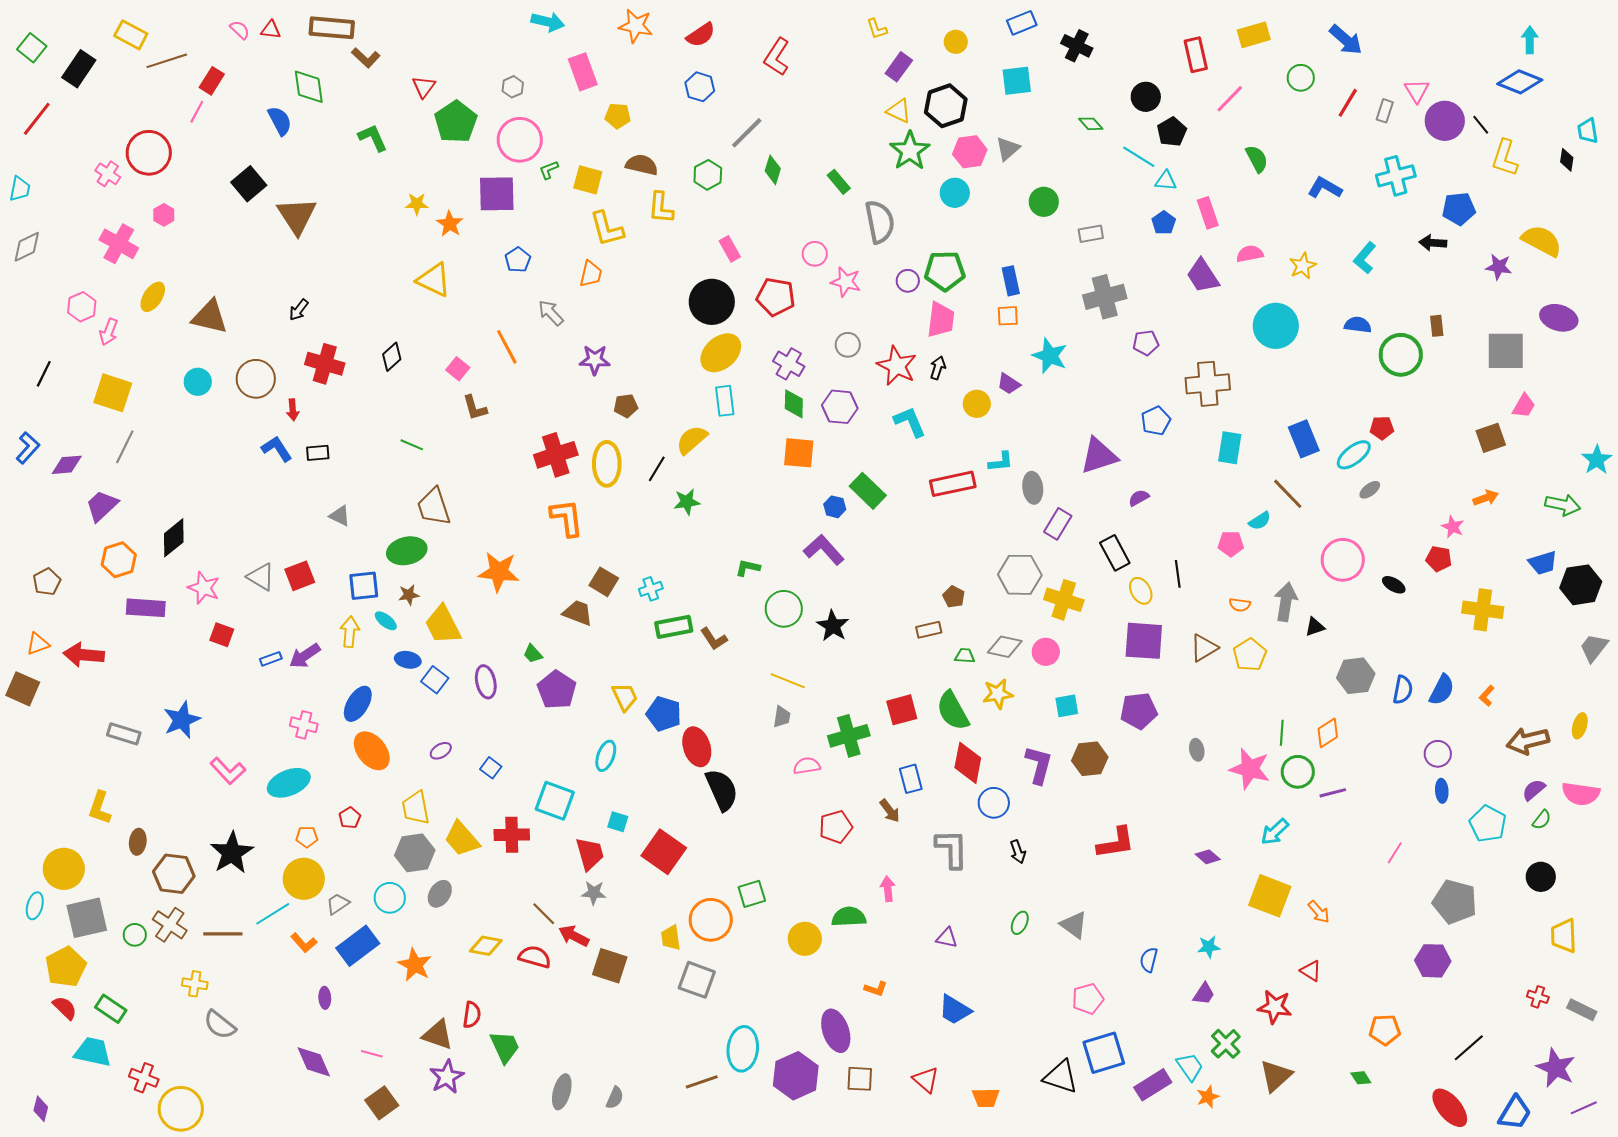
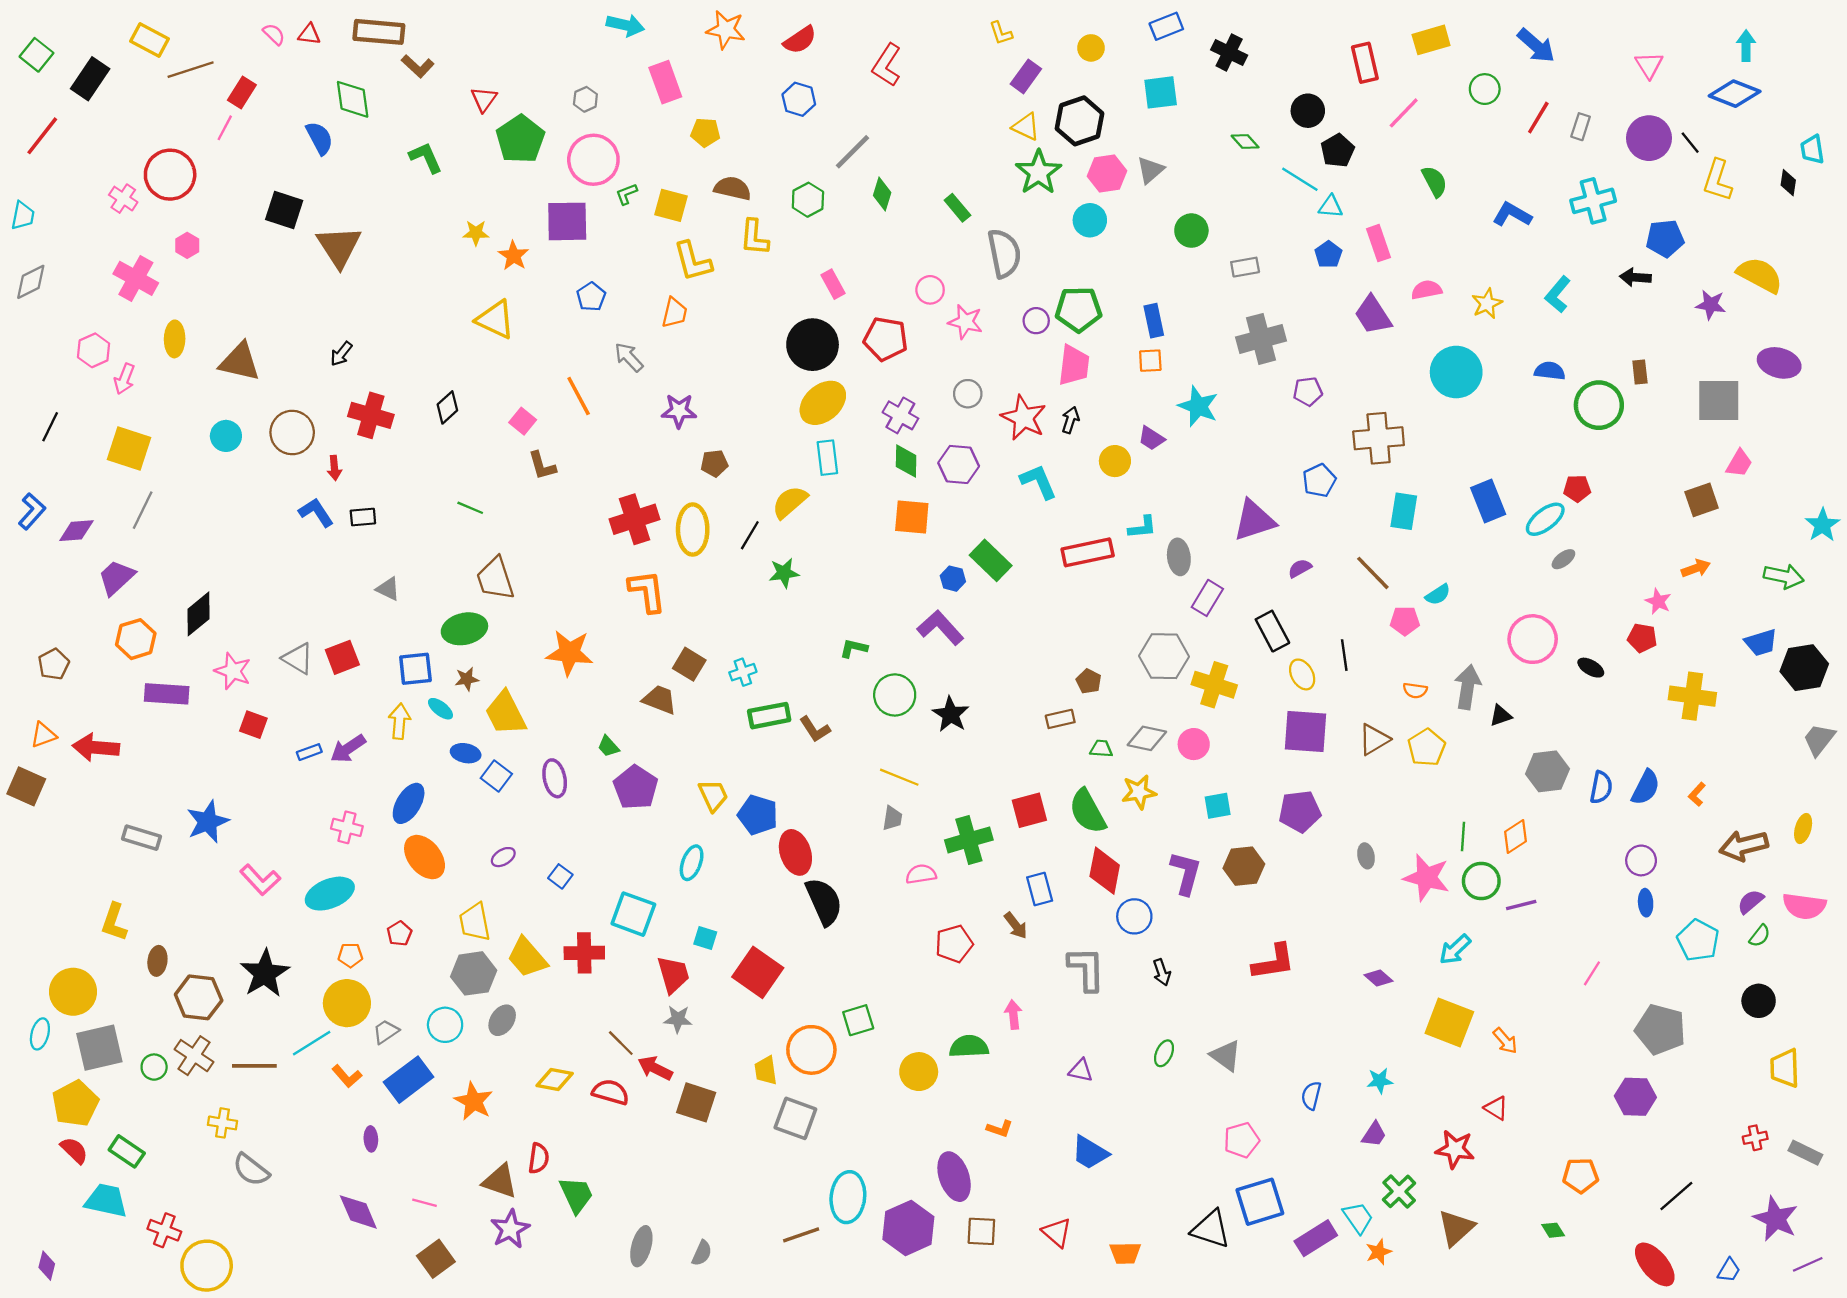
pink triangle: (1417, 91) -> (1649, 65), moved
black square: (249, 184) -> (284, 210), turned -32
yellow ellipse: (153, 297) -> (175, 339), turned -32
brown line: (1288, 494) -> (1373, 573), moved
red cross: (1538, 997) -> (1755, 1138), turned -30
blue trapezoid: (1515, 1113) -> (1729, 1270), size x0.6

